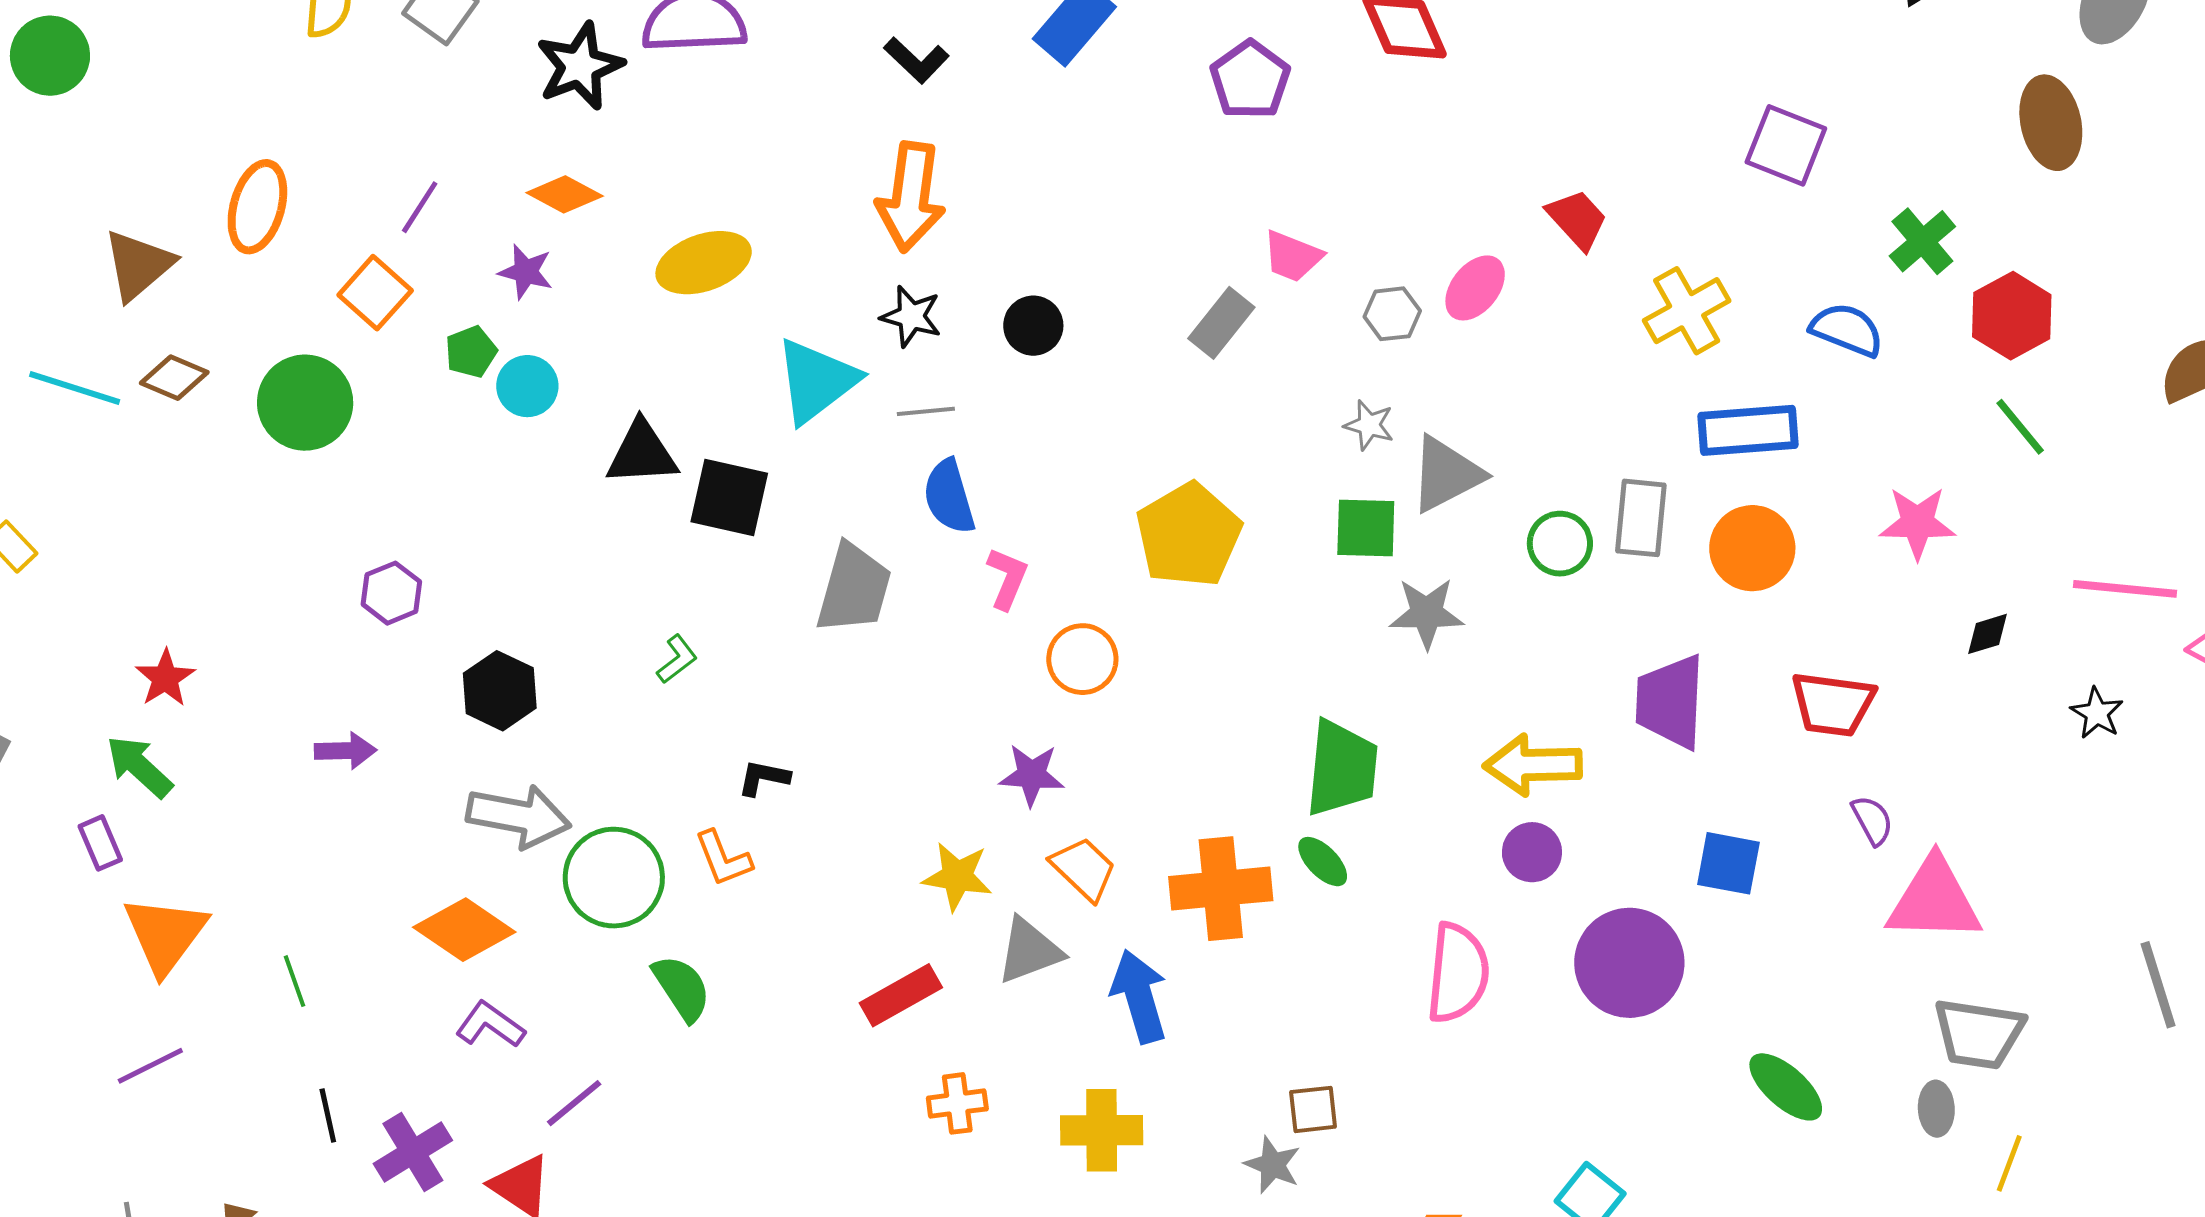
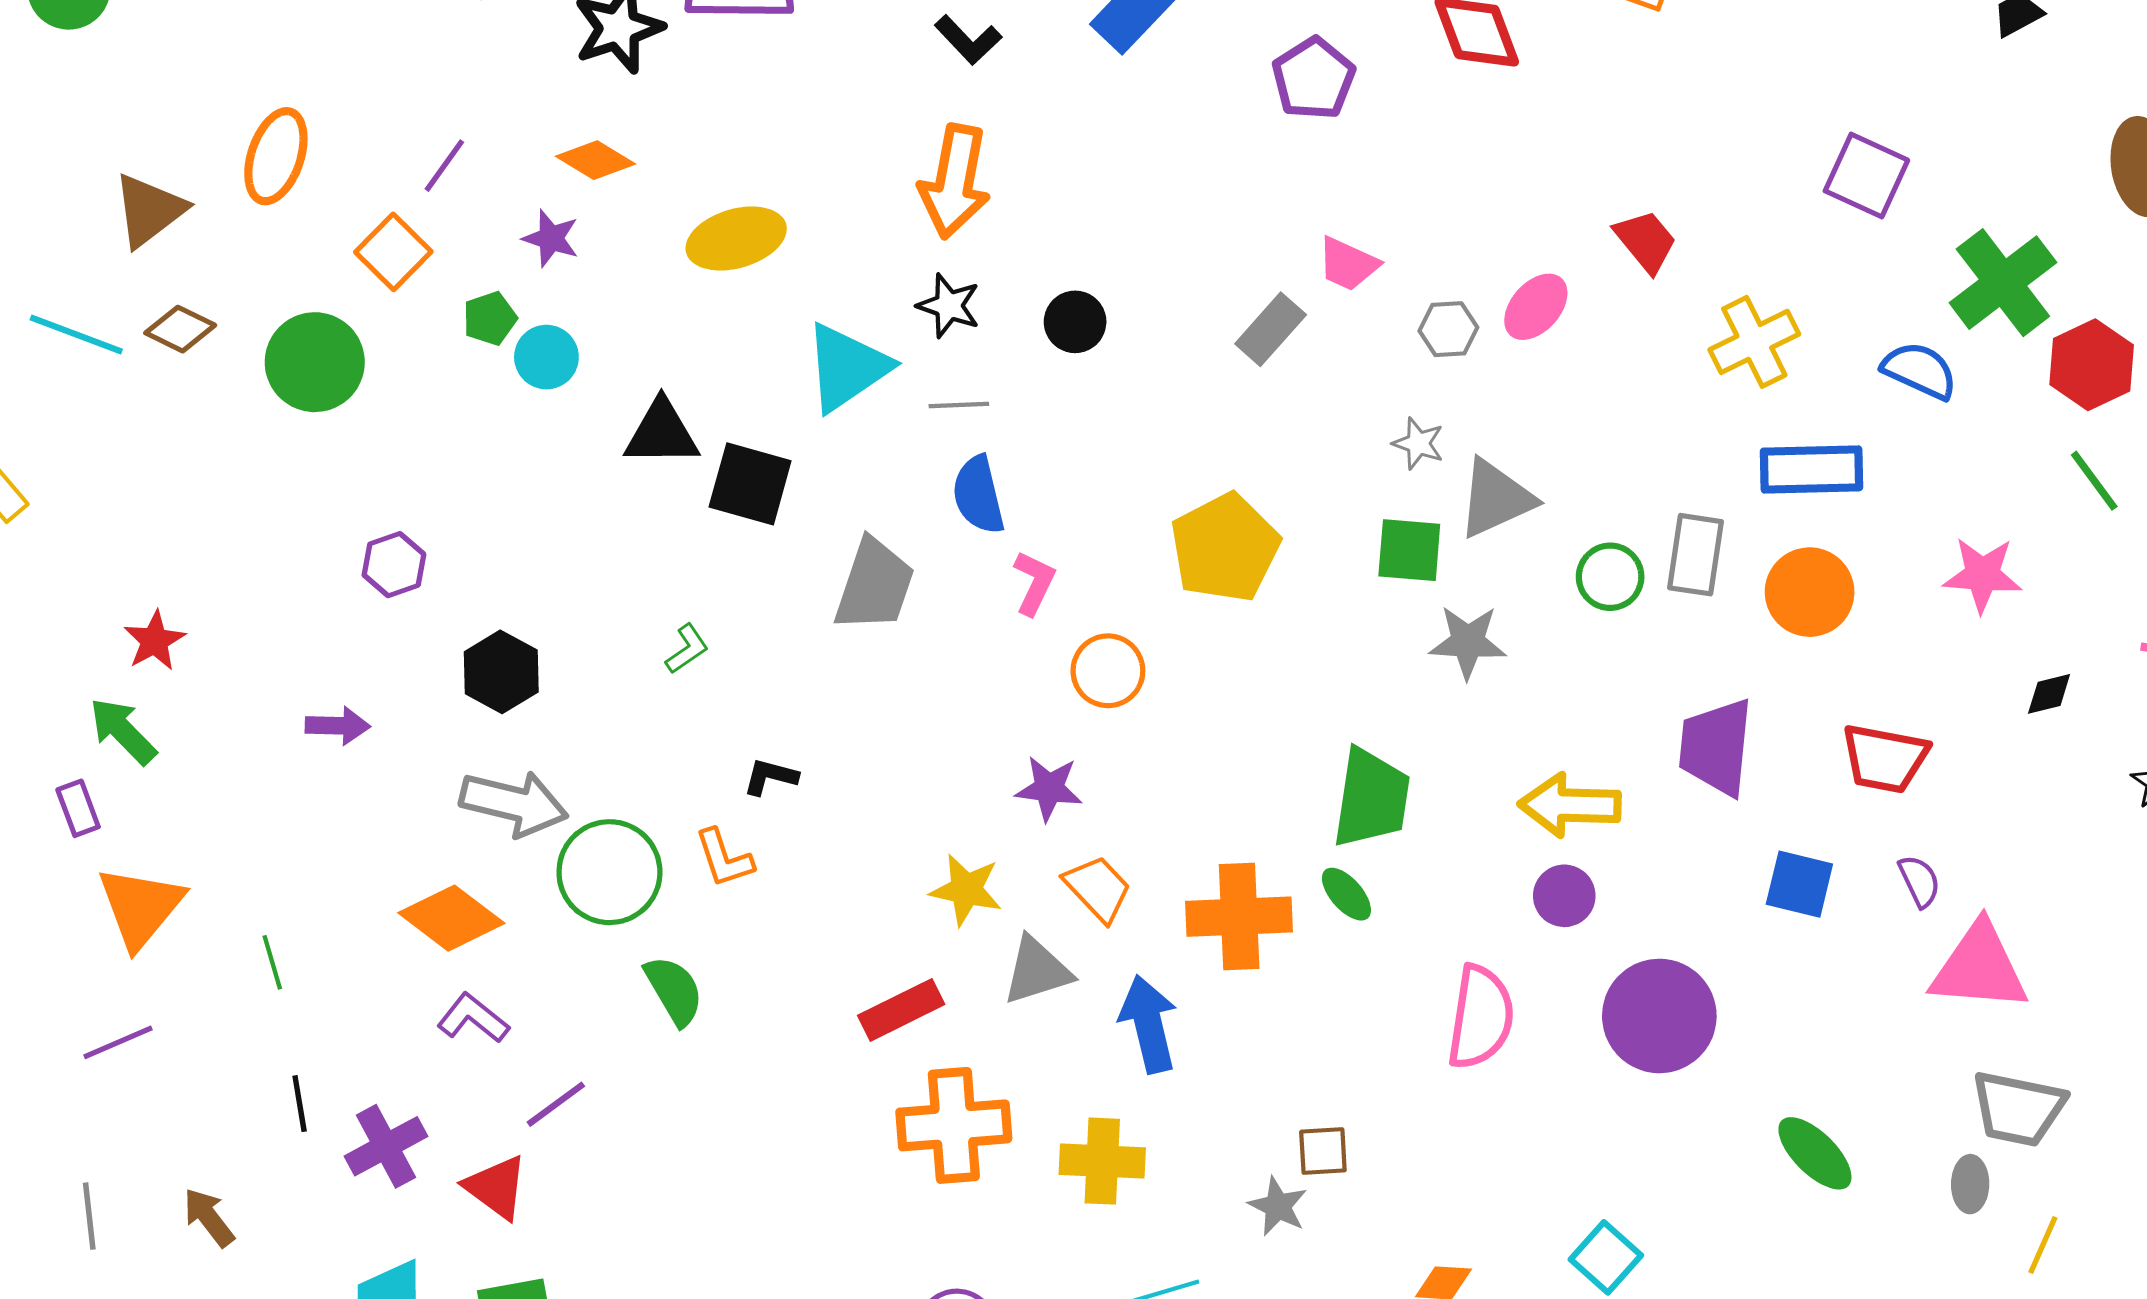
green cross: (1922, 241) -> (2003, 283), size x1.5
blue square: (1728, 863) -> (1799, 884), moved
orange cross: (957, 1103) -> (954, 1125), size x1.8

